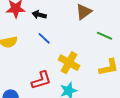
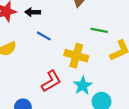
green line: (105, 36) -> (99, 30), moved

